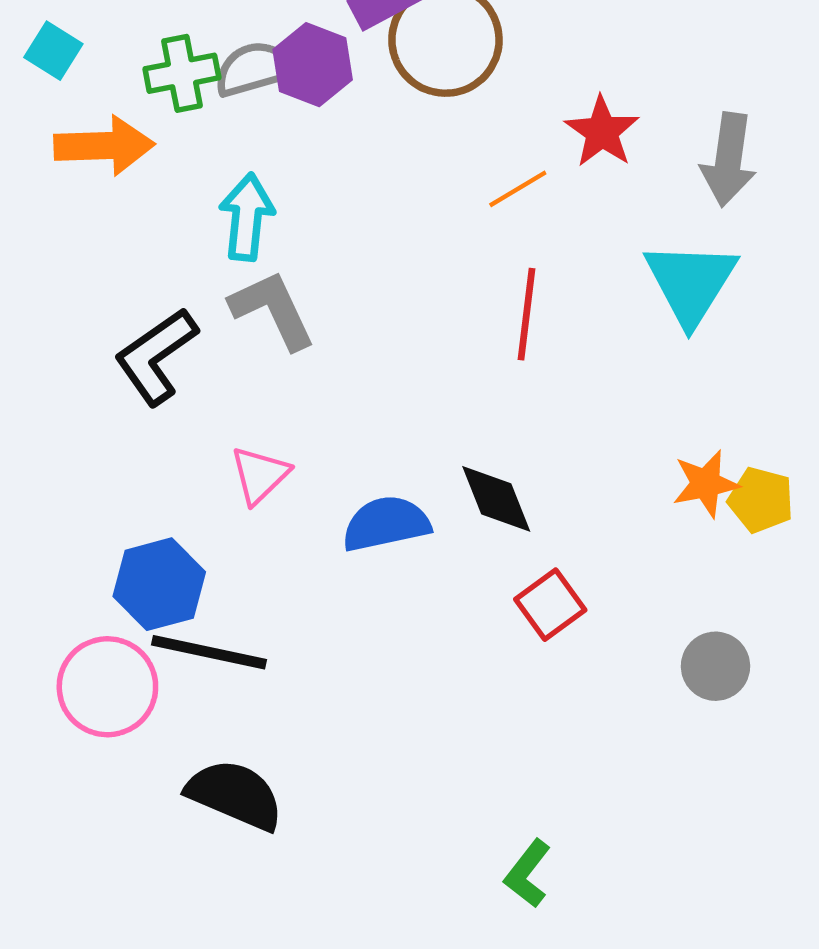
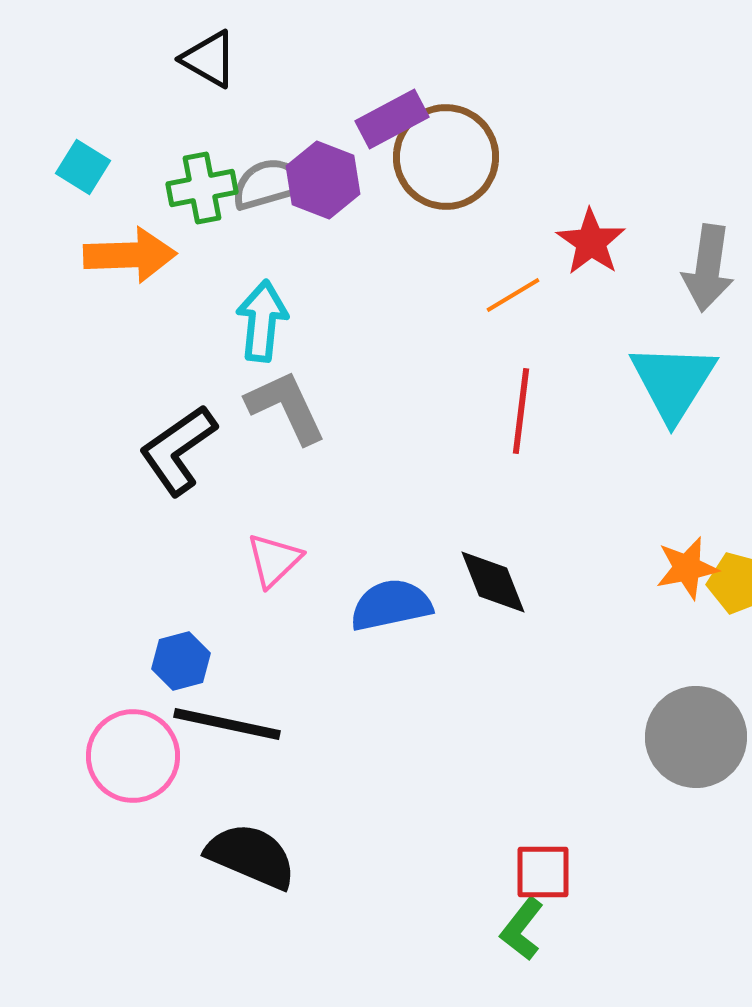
blue hexagon: (159, 584) -> (181, 661), size x0.7
red square: (550, 605) -> (543, 872), moved, turned 36
gray circle: (715, 666) -> (696, 737), size x1.6

